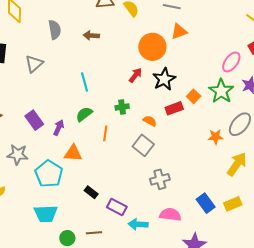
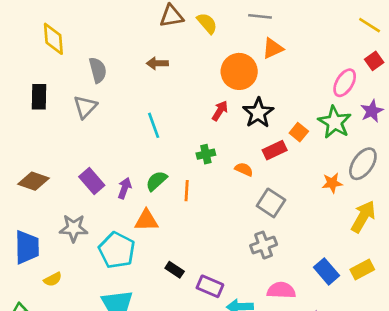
gray semicircle: (55, 30) -> (98, 70), moved
green semicircle: (84, 114) -> (156, 181), moved
gray square: (143, 145) -> (271, 203), moved

